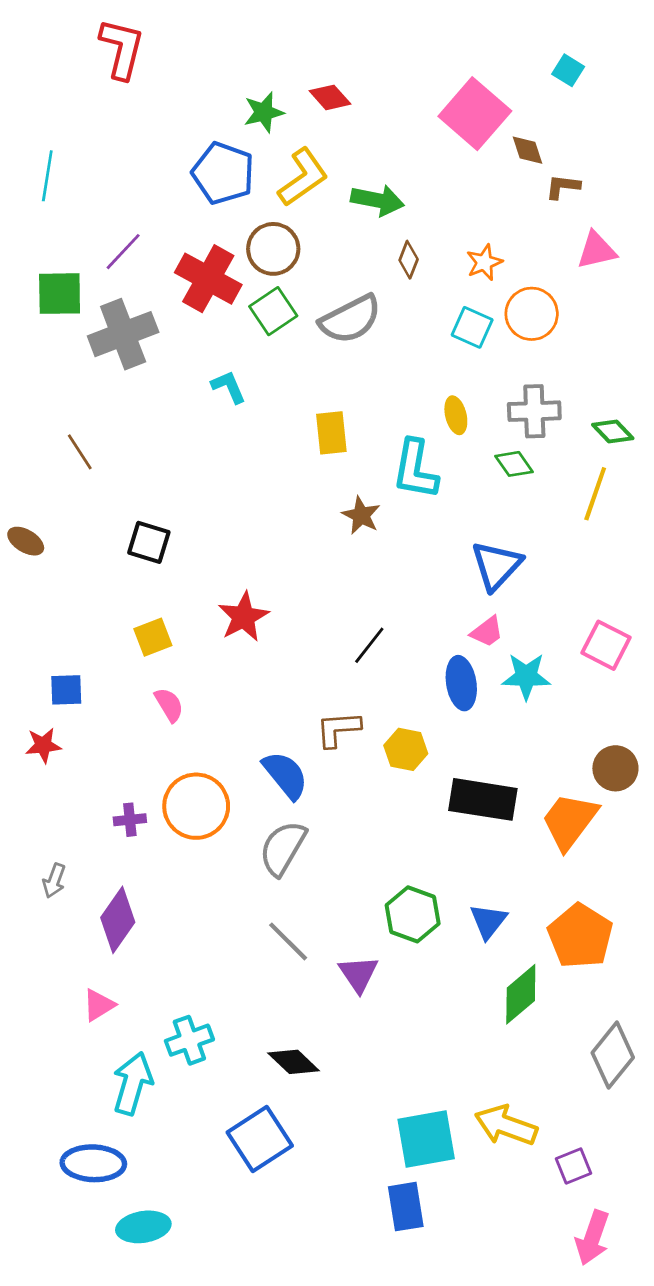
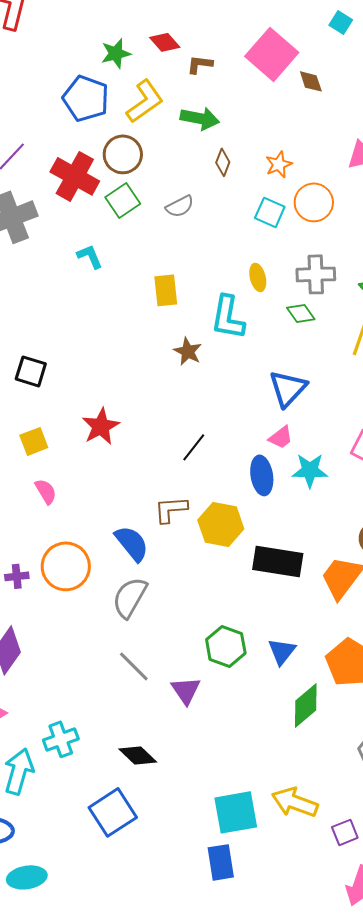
brown L-shape: (563, 187) -> (200, 64), moved
gray semicircle: (350, 319) -> (180, 206), size x0.6
yellow hexagon: (406, 749) -> (221, 524), size x1.4

